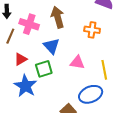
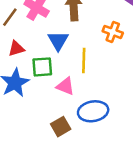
pink triangle: (77, 63) -> (65, 86), moved
yellow line: (104, 70) -> (84, 60), moved

